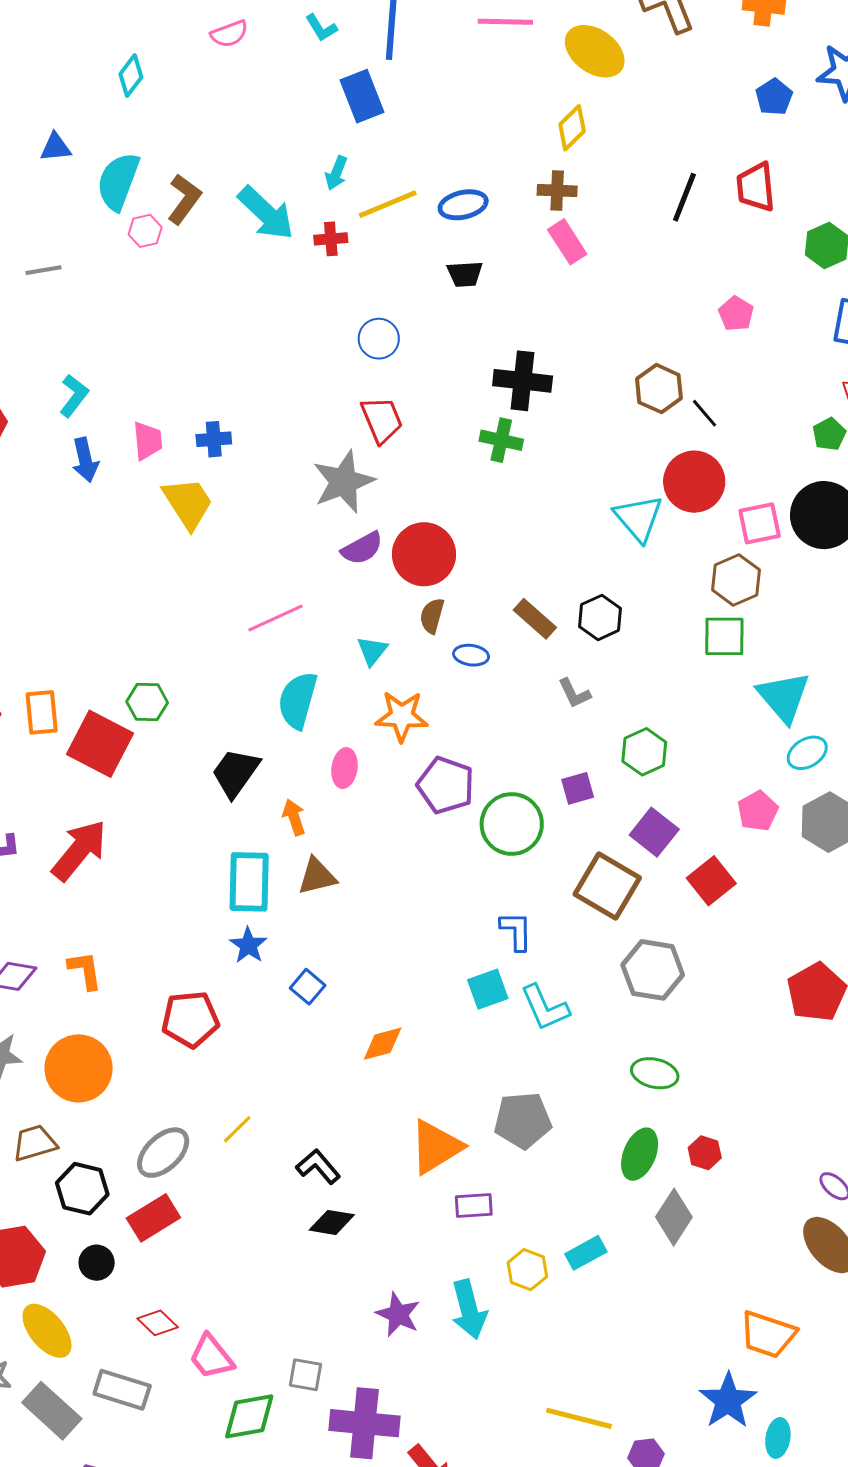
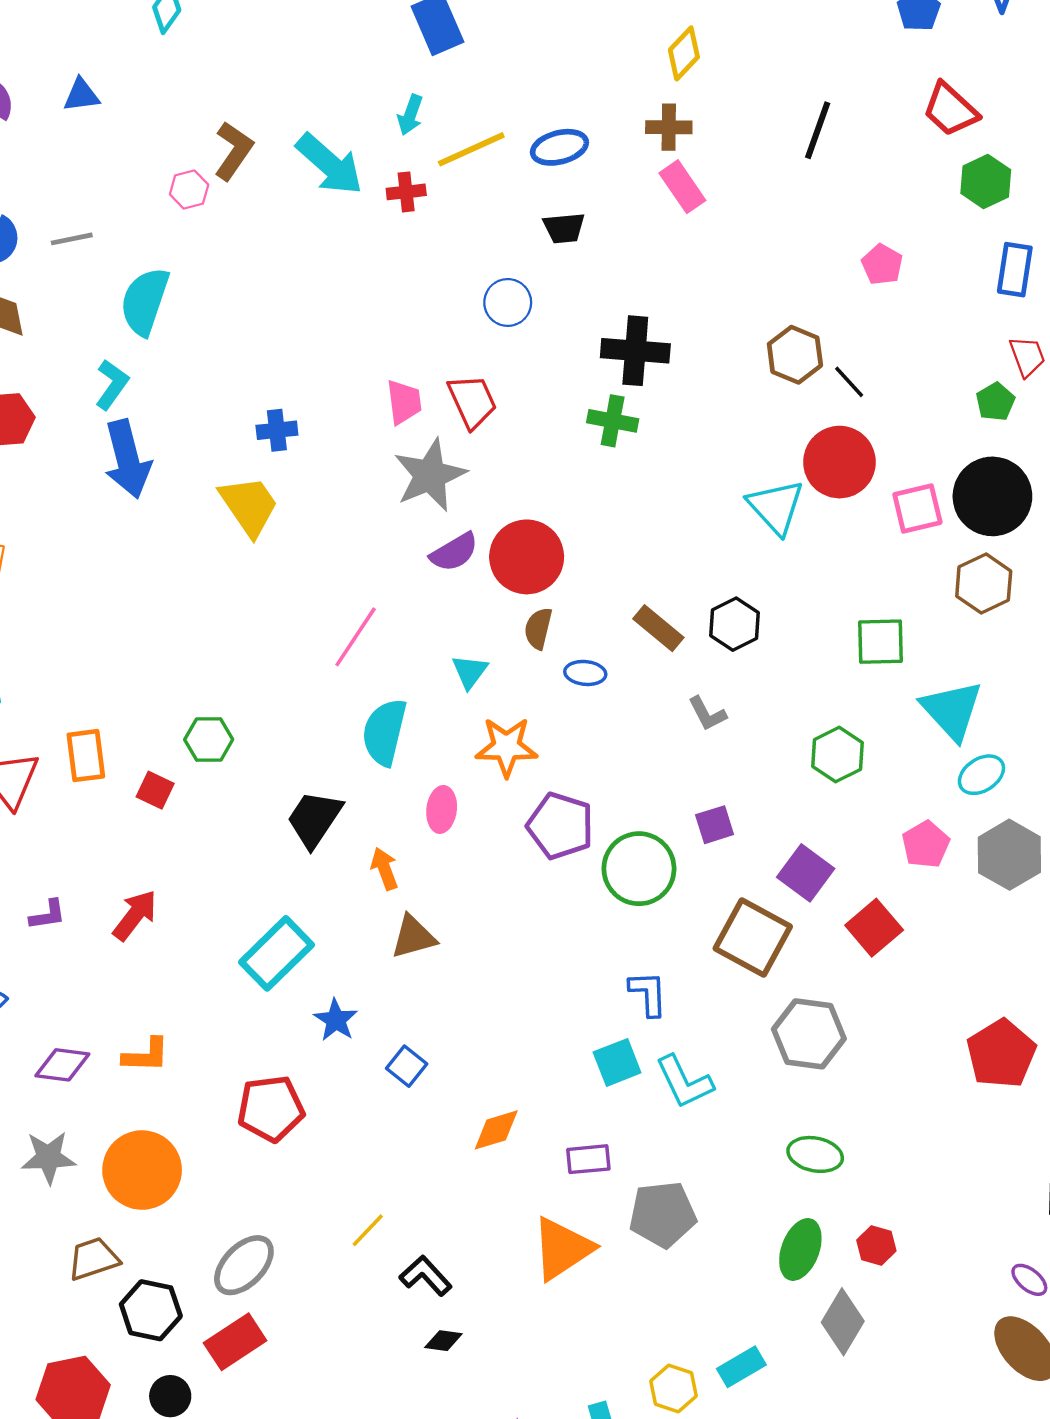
cyan semicircle: (118, 181) -> (145, 301), moved
red trapezoid: (756, 187) -> (950, 110), moved, turned -40
blue circle: (379, 339) -> (508, 302), moved
pink trapezoid: (148, 441) -> (404, 402), moved
blue arrow: (85, 460) -> (127, 459), size x1.5
brown hexagon: (736, 580) -> (984, 584), moved
pink line: (276, 618) -> (356, 637), turned -30
red square: (100, 744) -> (155, 790), size x0.5
green hexagon: (644, 752) -> (837, 755), moved
red arrow: (79, 850) -> (135, 915), size x0.7
cyan rectangle: (249, 882) -> (277, 953), moved, turned 46
orange L-shape: (85, 970) -> (146, 1055), turned 102
yellow line: (237, 1129) -> (368, 1230), moved
purple rectangle: (474, 1206) -> (588, 1159), moved
black diamond: (332, 1222) -> (443, 1341), size x0.7

